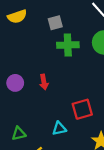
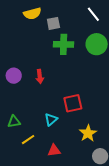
yellow semicircle: (17, 16) -> (32, 14), moved
cyan triangle: (59, 128) -> (51, 119), turned -32

